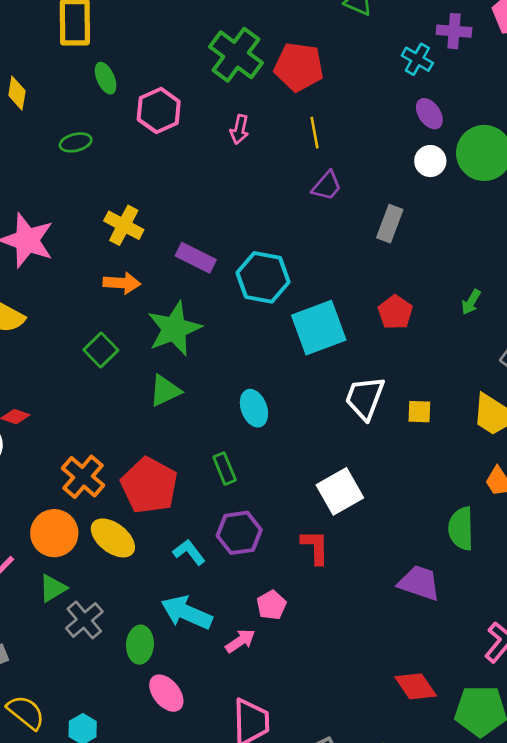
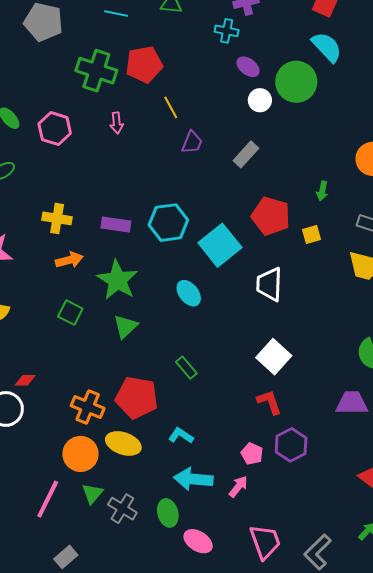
gray rectangle: (390, 224) -> (246, 154), turned 40
red pentagon: (395, 312) -> (271, 216), size x1.5
cyan ellipse: (254, 408) -> (189, 293), moved
yellow square: (419, 412) -> (311, 234), moved
purple hexagon: (239, 533) -> (291, 445), moved

